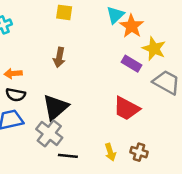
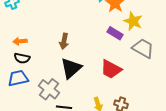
brown arrow: (59, 57) -> (64, 41), moved
black triangle: (55, 107) -> (71, 68), moved

